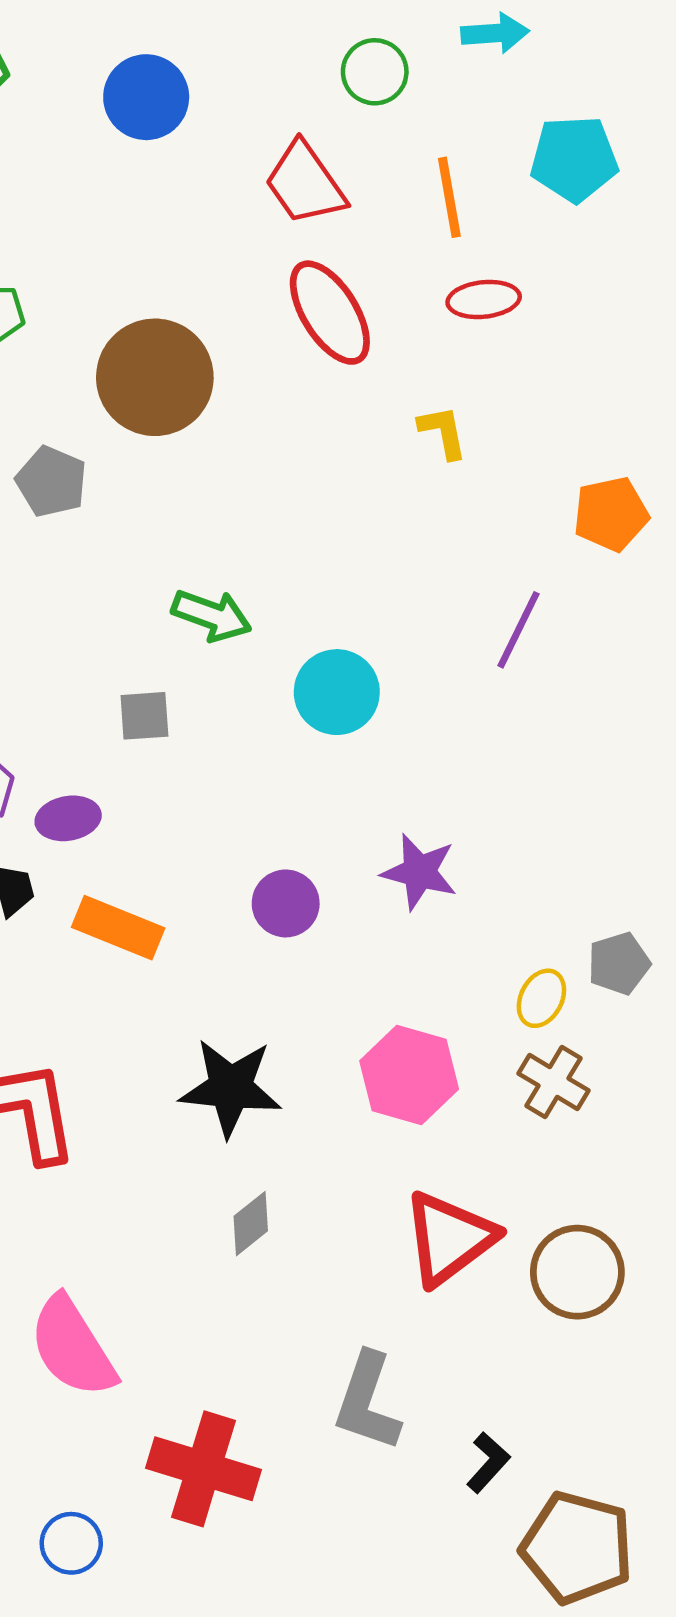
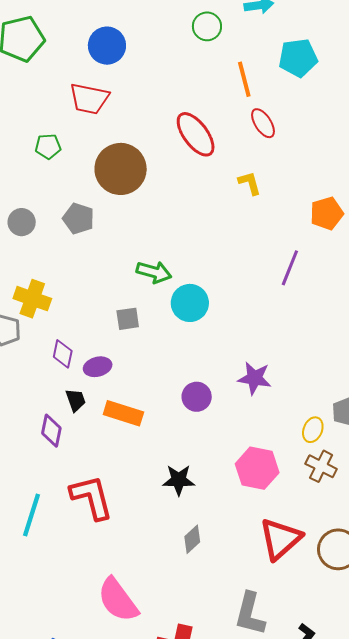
red trapezoid: (305, 183) -> (89, 99), moved, turned -39
red ellipse: (484, 299) -> (263, 123), turned 68
cyan circle: (337, 692) -> (190, 303), moved
black star: (230, 1088) -> (179, 480), size x0.7

